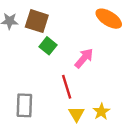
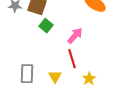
red line: (67, 87) -> (72, 59), moved
yellow triangle: (76, 114) -> (55, 77), moved

